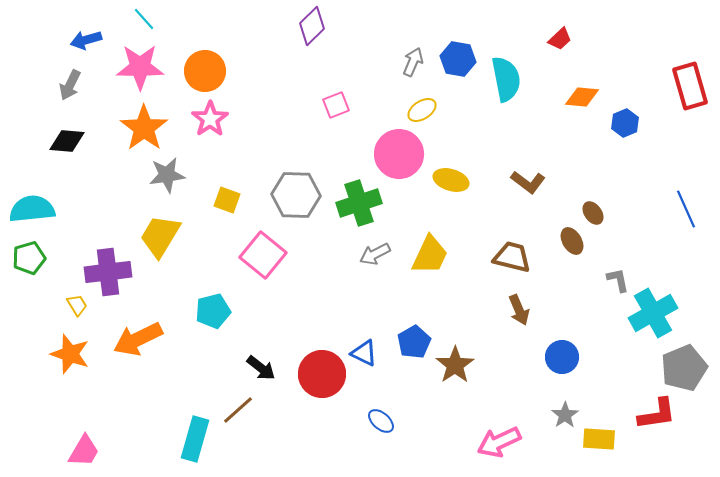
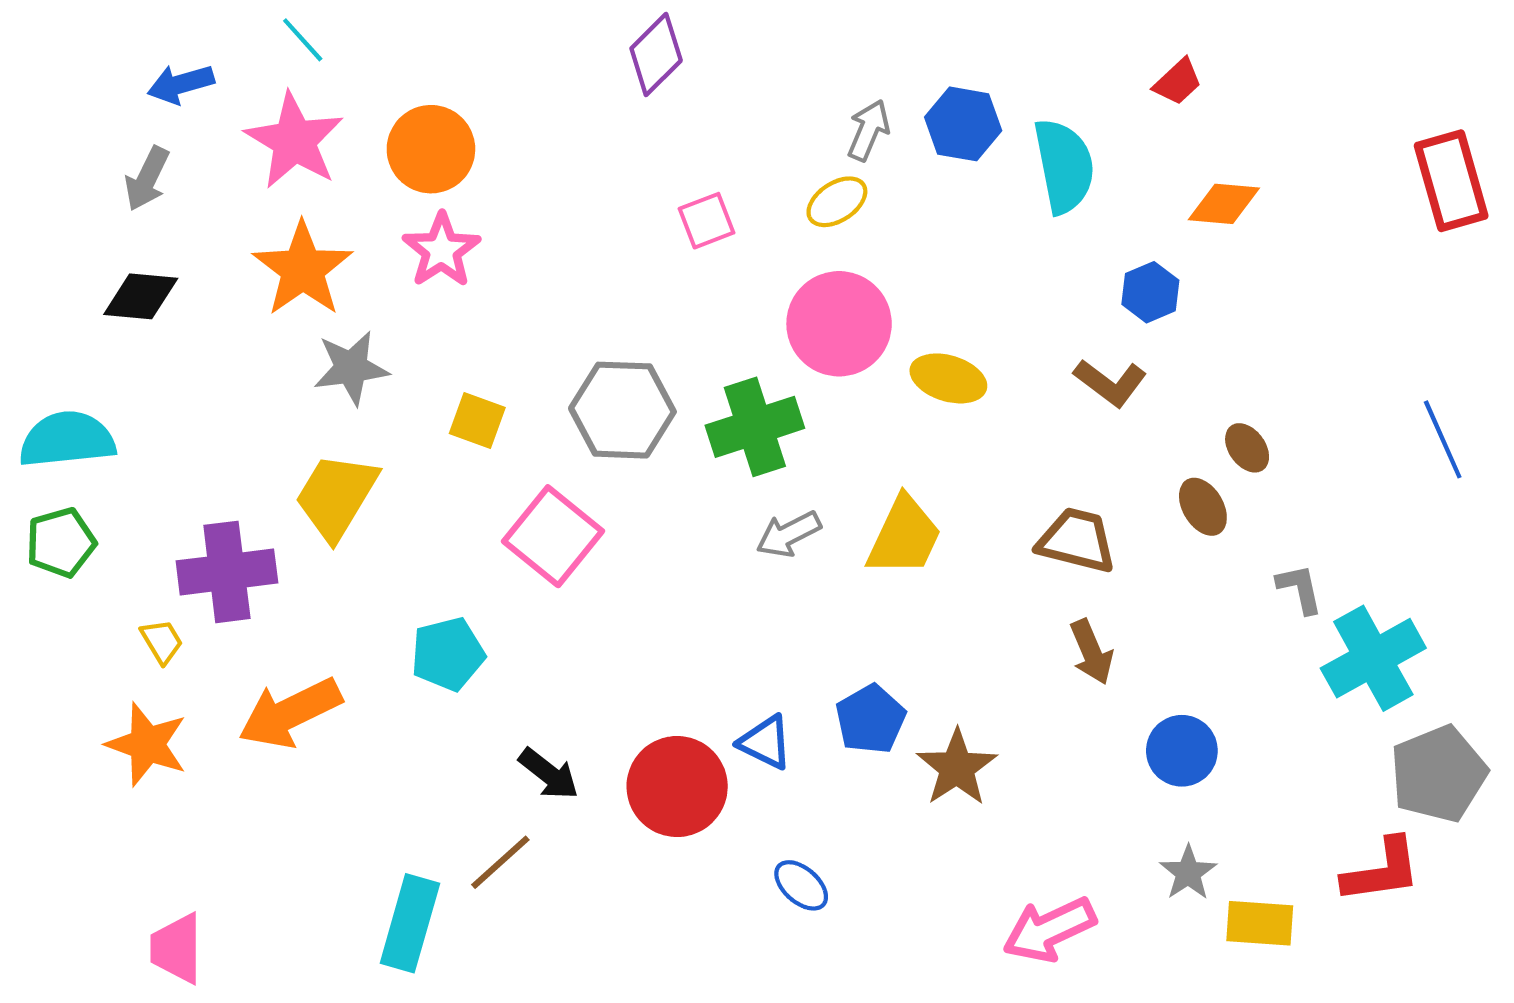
pink star: (140, 67) -> (294, 141), turned 30
yellow ellipse: (422, 110) -> (837, 202), moved
blue hexagon: (625, 123) -> (1150, 292), moved
pink trapezoid: (84, 451) -> (176, 948), turned 150

